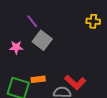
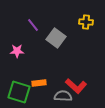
yellow cross: (93, 21) -> (86, 22), moved
gray square: (42, 40) -> (56, 38), moved

